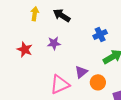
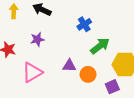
purple triangle: (81, 72) -> (69, 66), turned 48
pink triangle: (60, 84) -> (32, 72), moved

